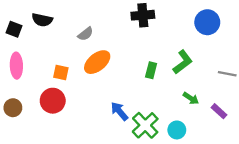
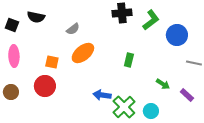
blue circle: (207, 22) -> (177, 35), moved
green L-shape: (183, 62) -> (151, 20), moved
blue arrow: (119, 111) -> (102, 95), turned -42

